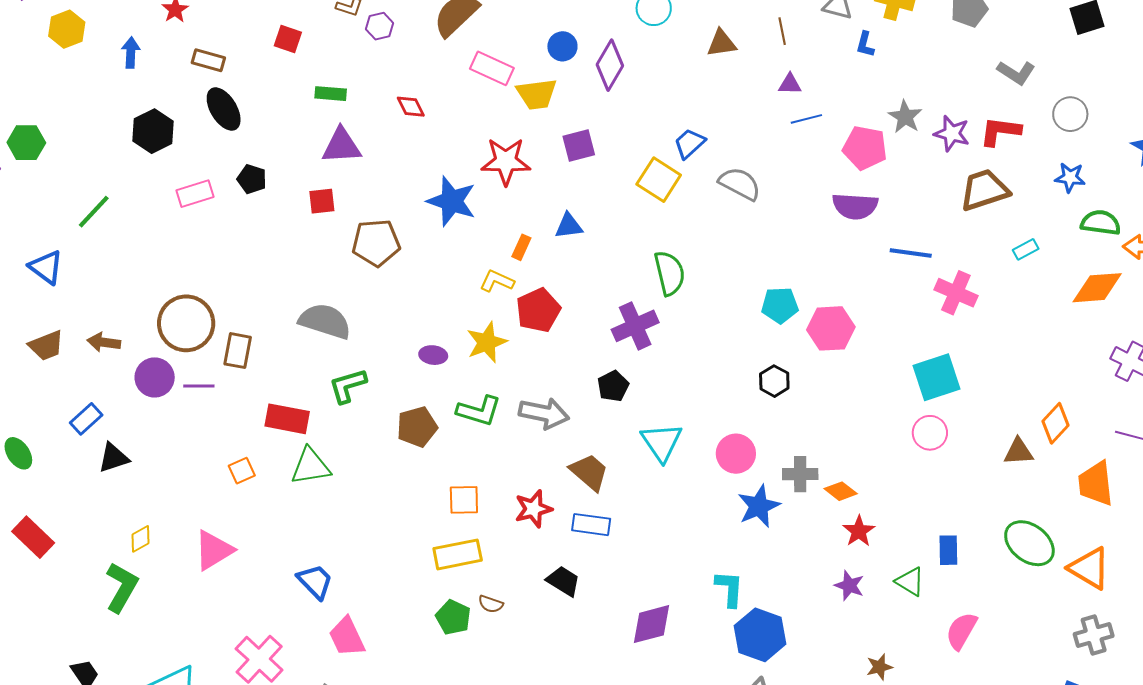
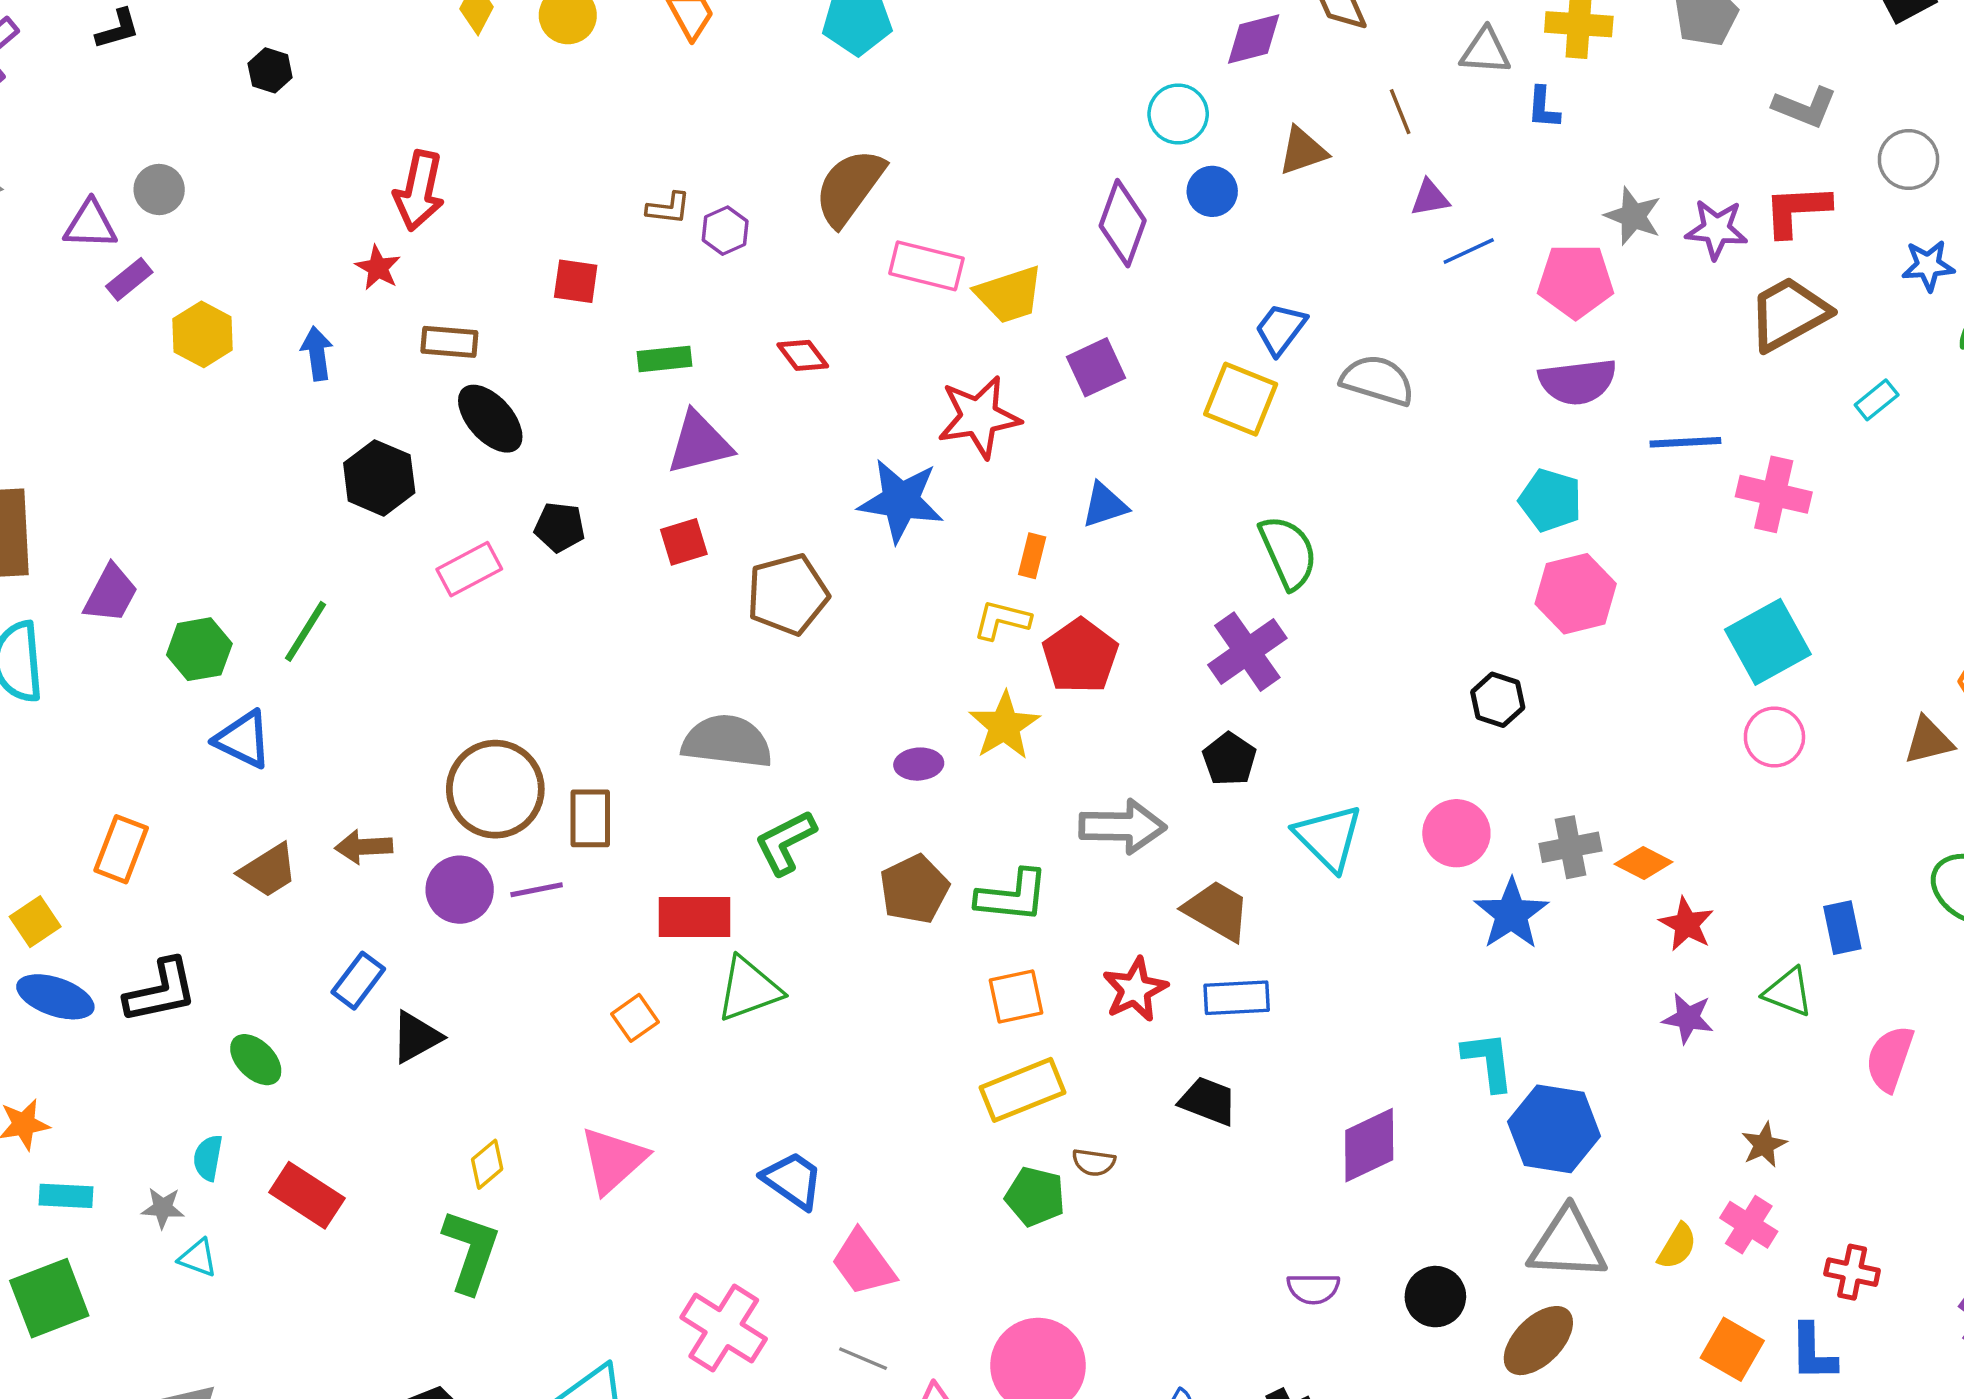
blue circle: (562, 46) -> (1212, 191), moved
green hexagon: (26, 143) -> (199, 649), moved
cyan pentagon: (780, 305) -> (1550, 500), moved, turned 30
green L-shape: (479, 411) -> (1012, 896), moved

